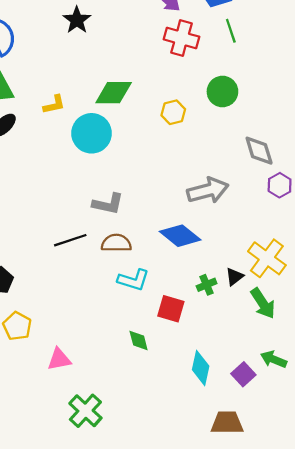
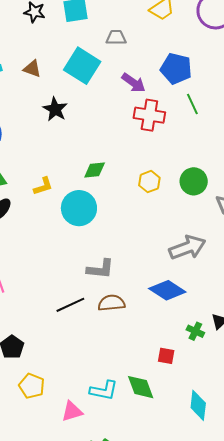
green circle: (222, 91) -> (194, 181), moved
green diamond: (114, 93) -> (95, 170), size x0.7
cyan L-shape: (133, 280) -> (104, 390), moved
green cross: (207, 285) -> (195, 331), turned -36
red square: (171, 309) -> (166, 356), size x0.7
green diamond: (139, 341) -> (141, 387), size x1.4

